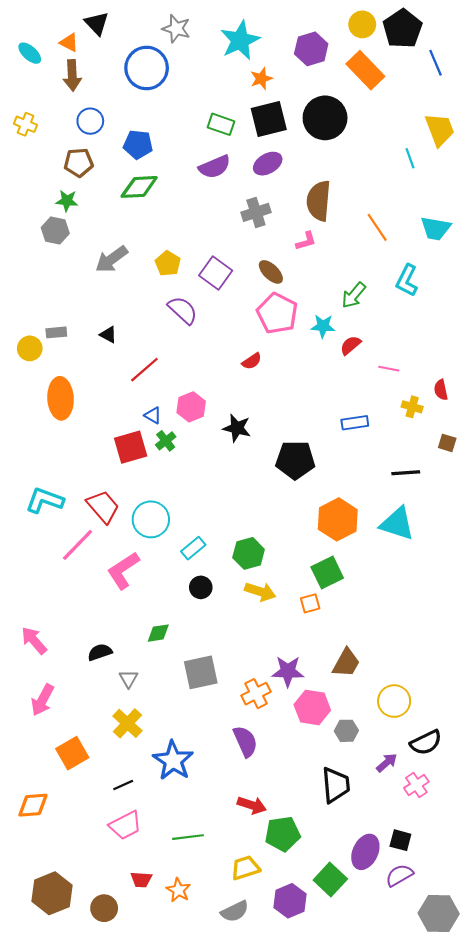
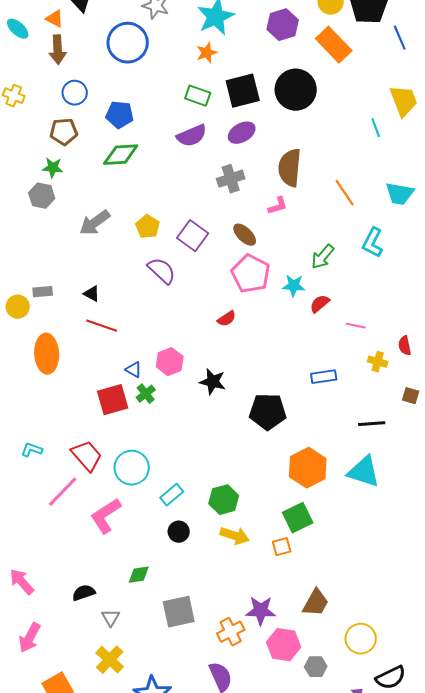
orange star: (261, 79) -> (207, 53), moved
red line: (144, 370) -> (102, 326), moved, turned 60
cyan L-shape: (45, 500) -> (32, 450), size x0.6

